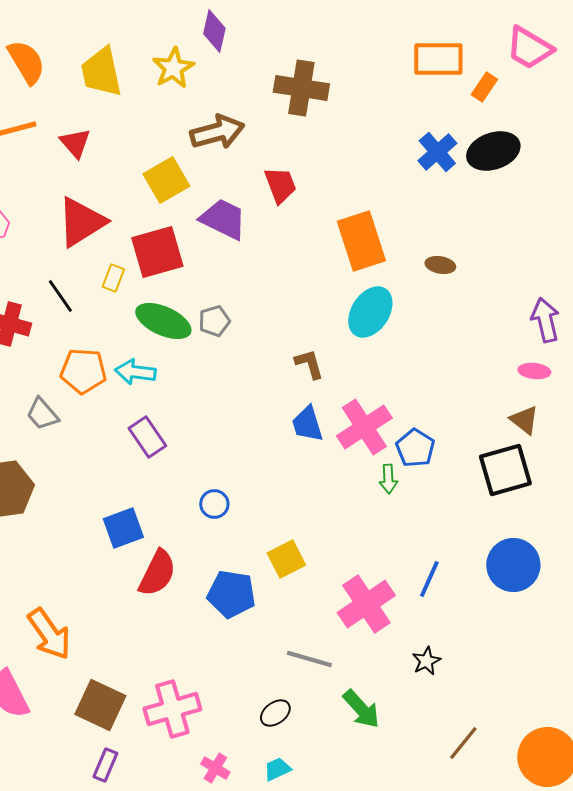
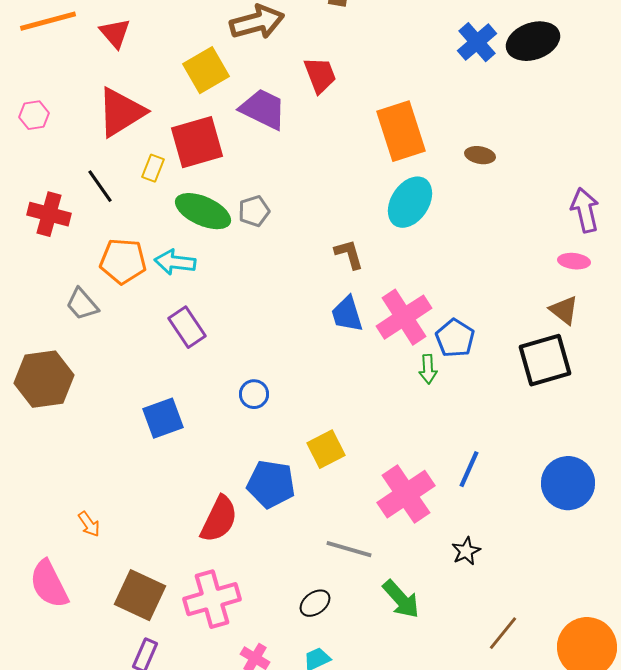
blue circle: (513, 565) -> (568, 483), moved
red semicircle: (157, 573) -> (219, 519), moved
orange arrow: (49, 634) -> (89, 524), size x0.5

